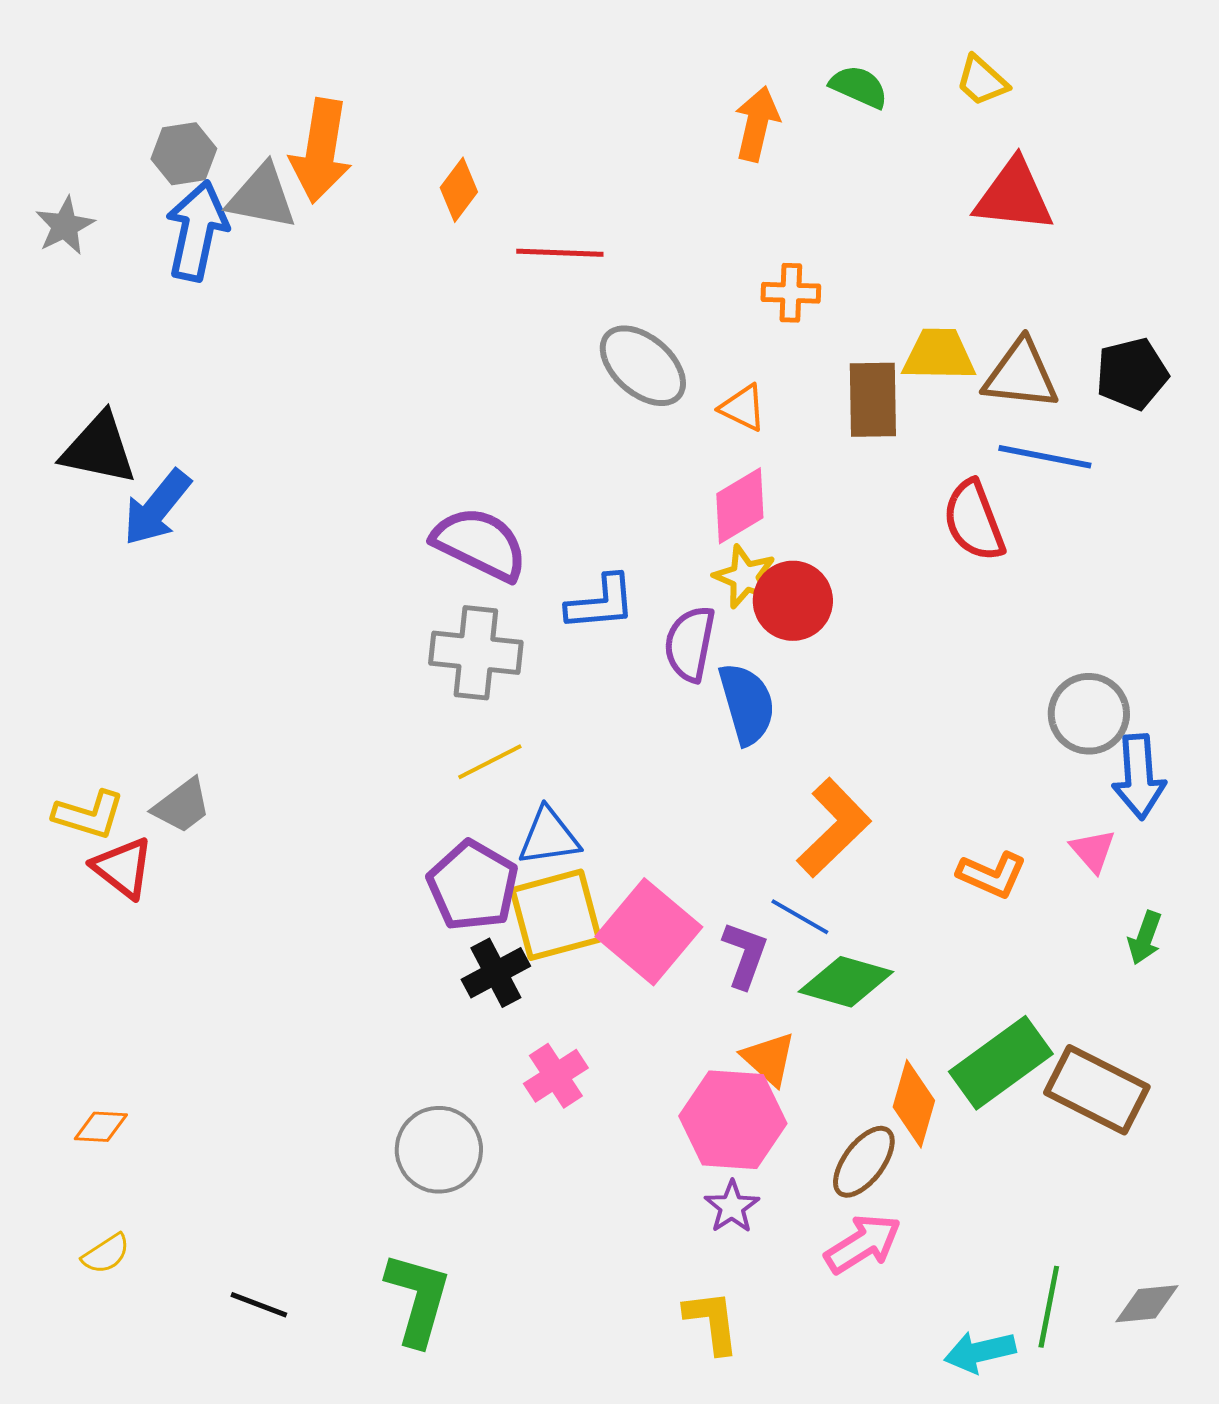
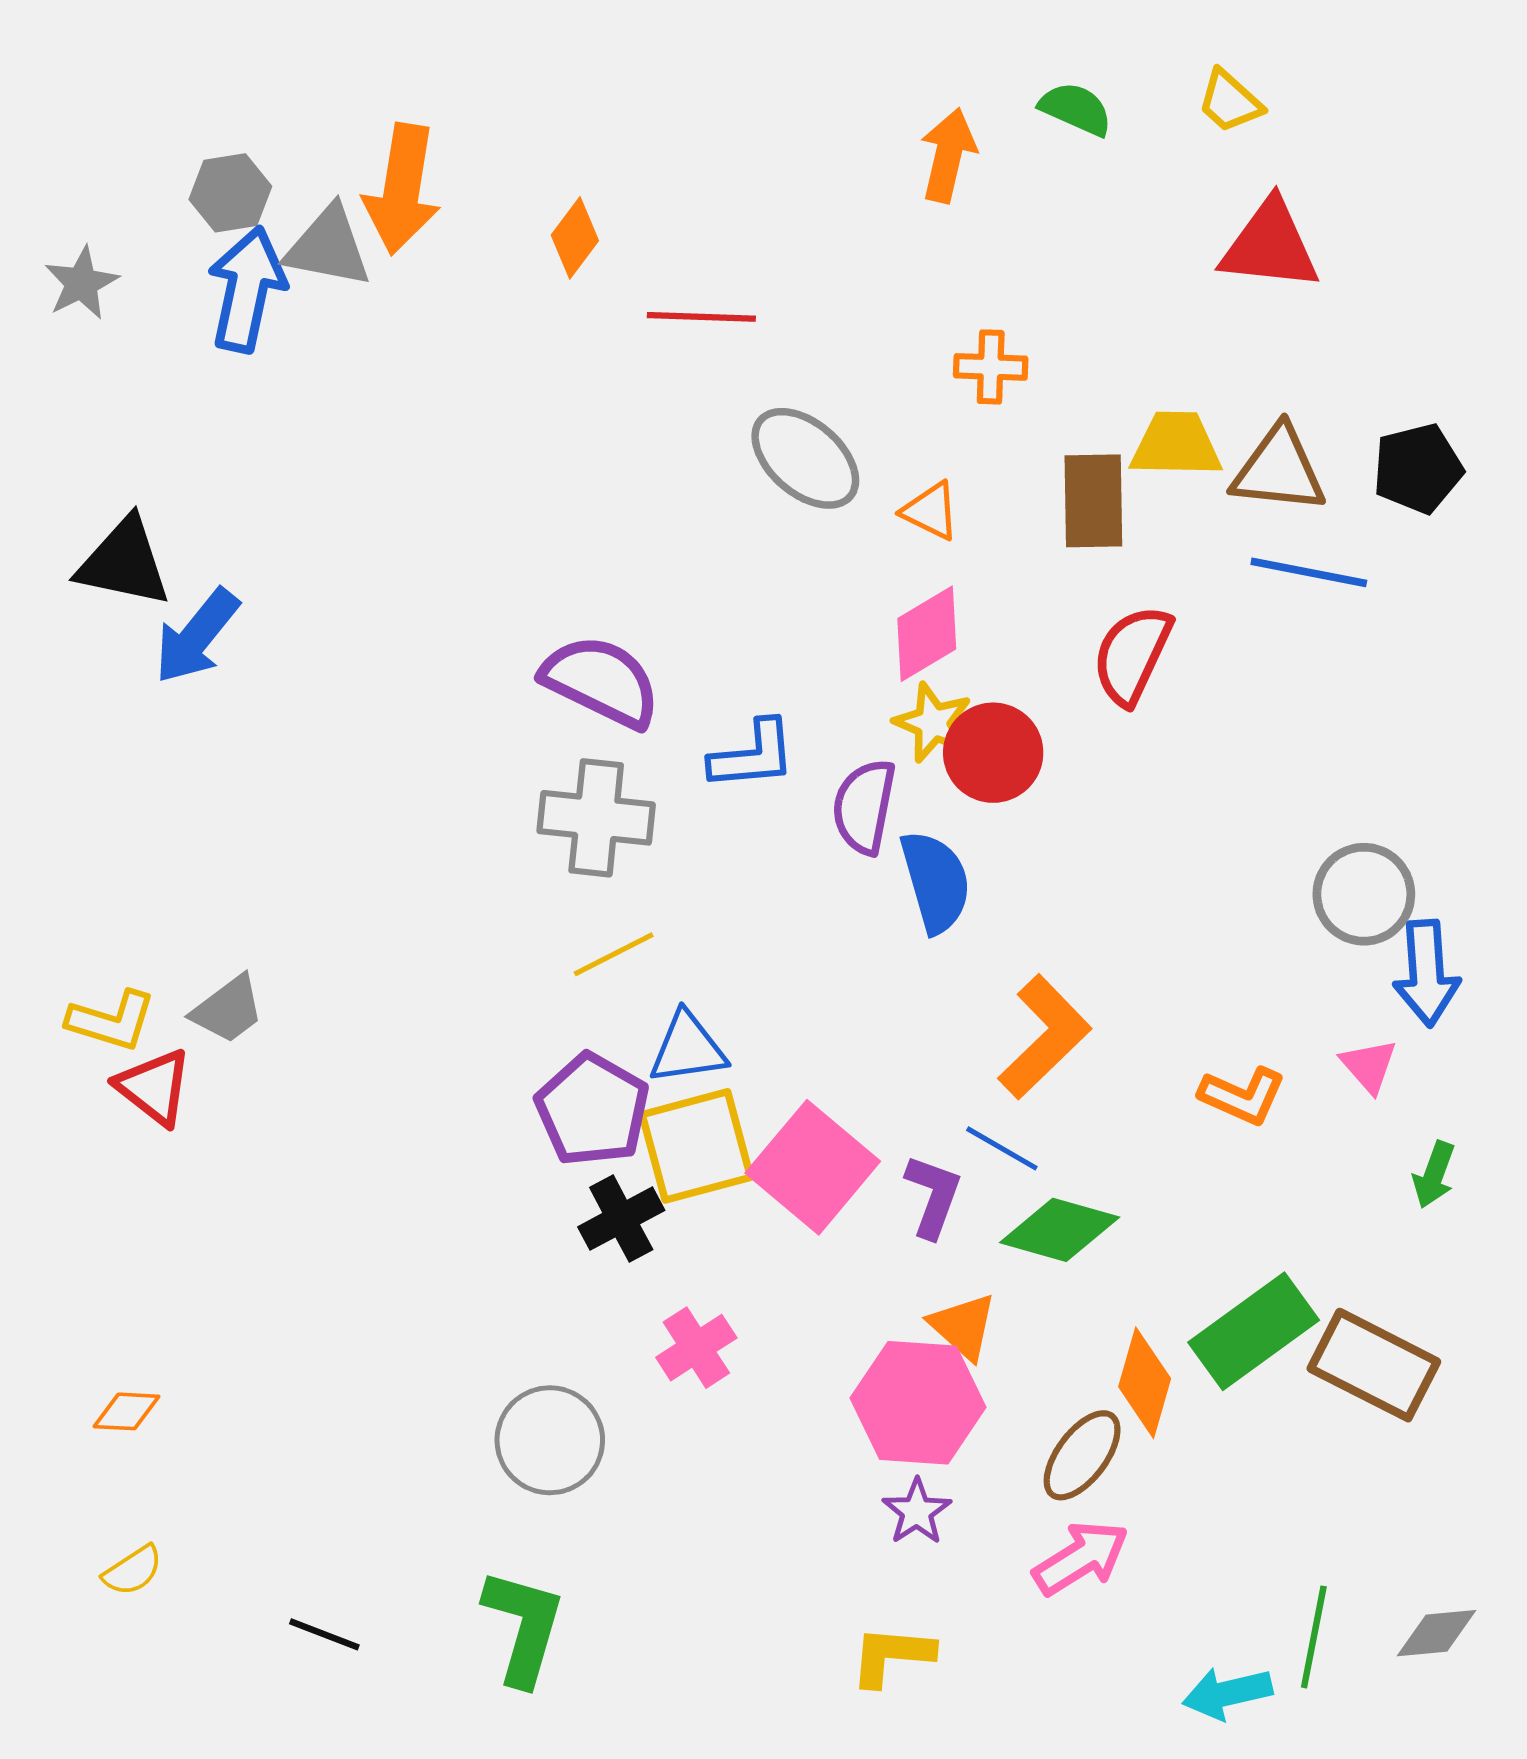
red semicircle: (974, 521) -> (1132, 655), moved, turned 46
yellow L-shape: (712, 1322) -> (892, 1656), turned -78

